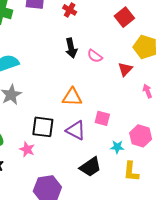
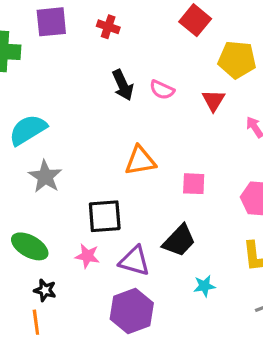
purple triangle: (76, 130) -> (135, 261), moved
cyan star: (117, 147) -> (204, 286), moved
black trapezoid: (90, 167) -> (179, 241), moved

